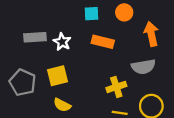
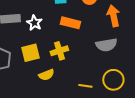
yellow cross: (116, 87) -> (59, 51), moved
yellow semicircle: (62, 105) -> (46, 75), moved, turned -49

